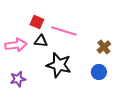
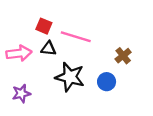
blue circle: (99, 72) -> (107, 82), moved

